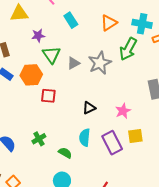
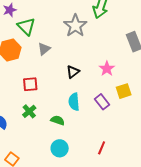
gray triangle: (73, 63) -> (44, 49), moved
red square: (48, 96) -> (30, 84), moved
purple rectangle: (112, 143) -> (102, 102), size x0.7

